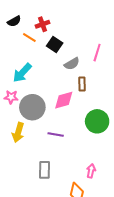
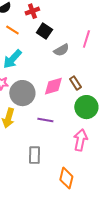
orange line: (29, 37) -> (12, 30), moved
brown rectangle: (82, 84) -> (75, 83), moved, turned -32
pink arrow: (91, 171) -> (80, 140), moved, size x1.5

